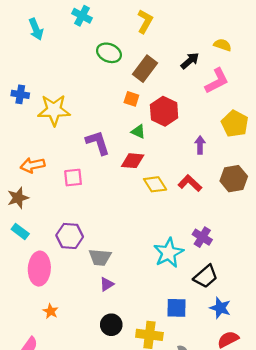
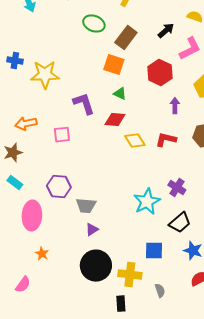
orange square: (131, 99) -> (114, 65), size x1.5
red hexagon: (164, 111) -> (160, 73), moved
red L-shape: (190, 183) -> (166, 140), turned -30
black circle: (111, 325) -> (96, 266), size x1.6

